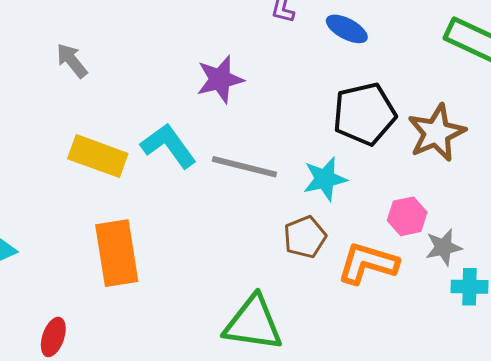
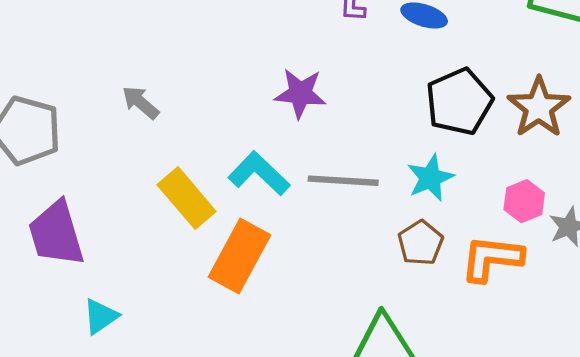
purple star: (220, 79) -> (300, 93), turned 30
yellow rectangle: (98, 156) -> (187, 198), turned 40
orange rectangle: (117, 253) -> (240, 256), moved, turned 48

